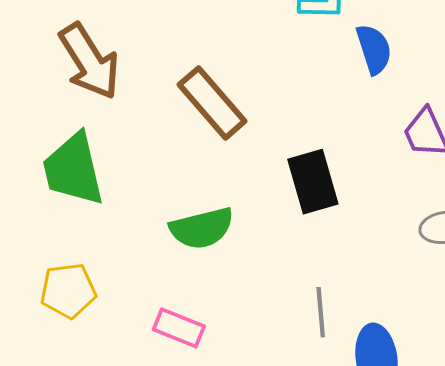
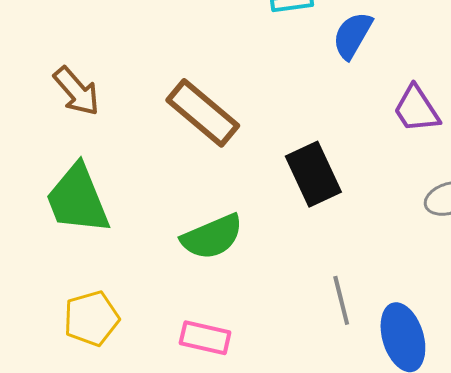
blue semicircle: (374, 49) -> (352, 35), turned -123
brown arrow: (89, 61) -> (77, 91), size x0.7

